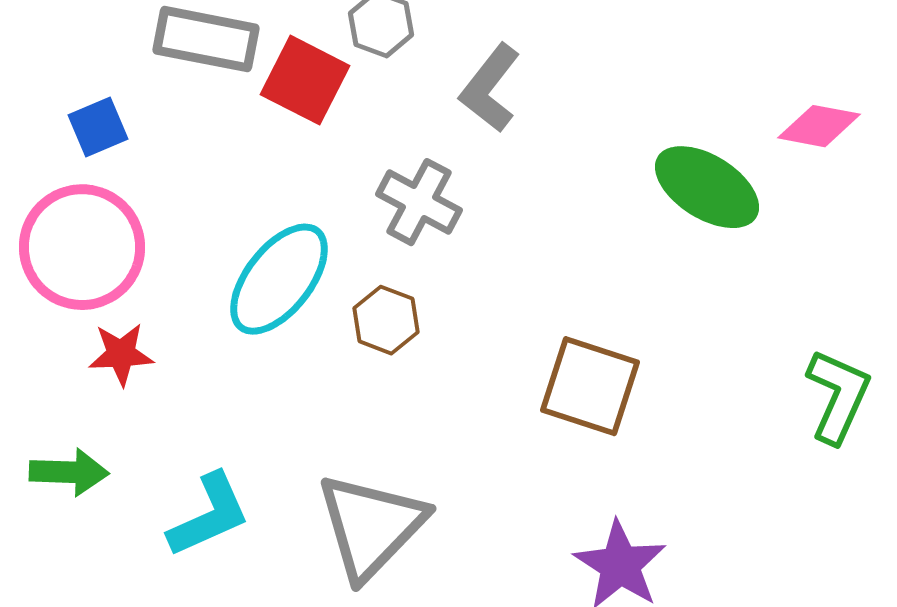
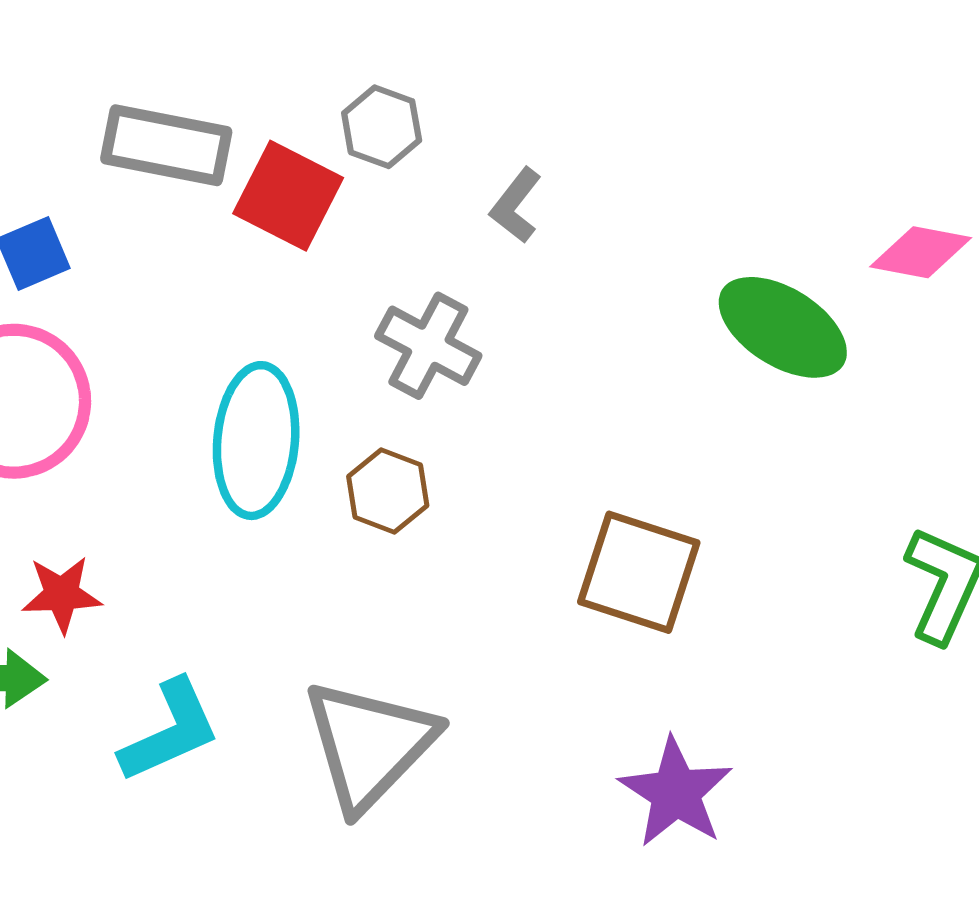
gray L-shape: (490, 88) -> (516, 206), size x0.7
cyan ellipse: (279, 279) -> (256, 441), turned -33
red star: (121, 354) -> (62, 594), moved

